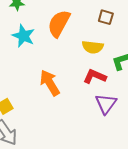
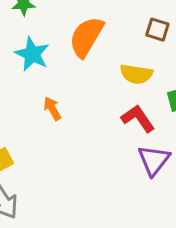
red L-shape: (95, 76) -> (138, 118), turned 30
orange arrow: (50, 83) -> (52, 109), moved, size x0.6

